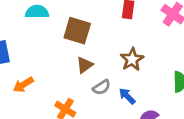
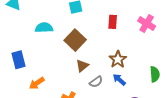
brown square: (77, 31) -> (75, 40), turned 30
blue arrow: (127, 96) -> (119, 80), moved

